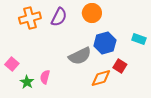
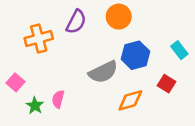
orange cross: (30, 18) -> (39, 38), moved
cyan rectangle: (139, 39) -> (179, 50), turned 32
red square: (120, 66) -> (166, 84), moved

